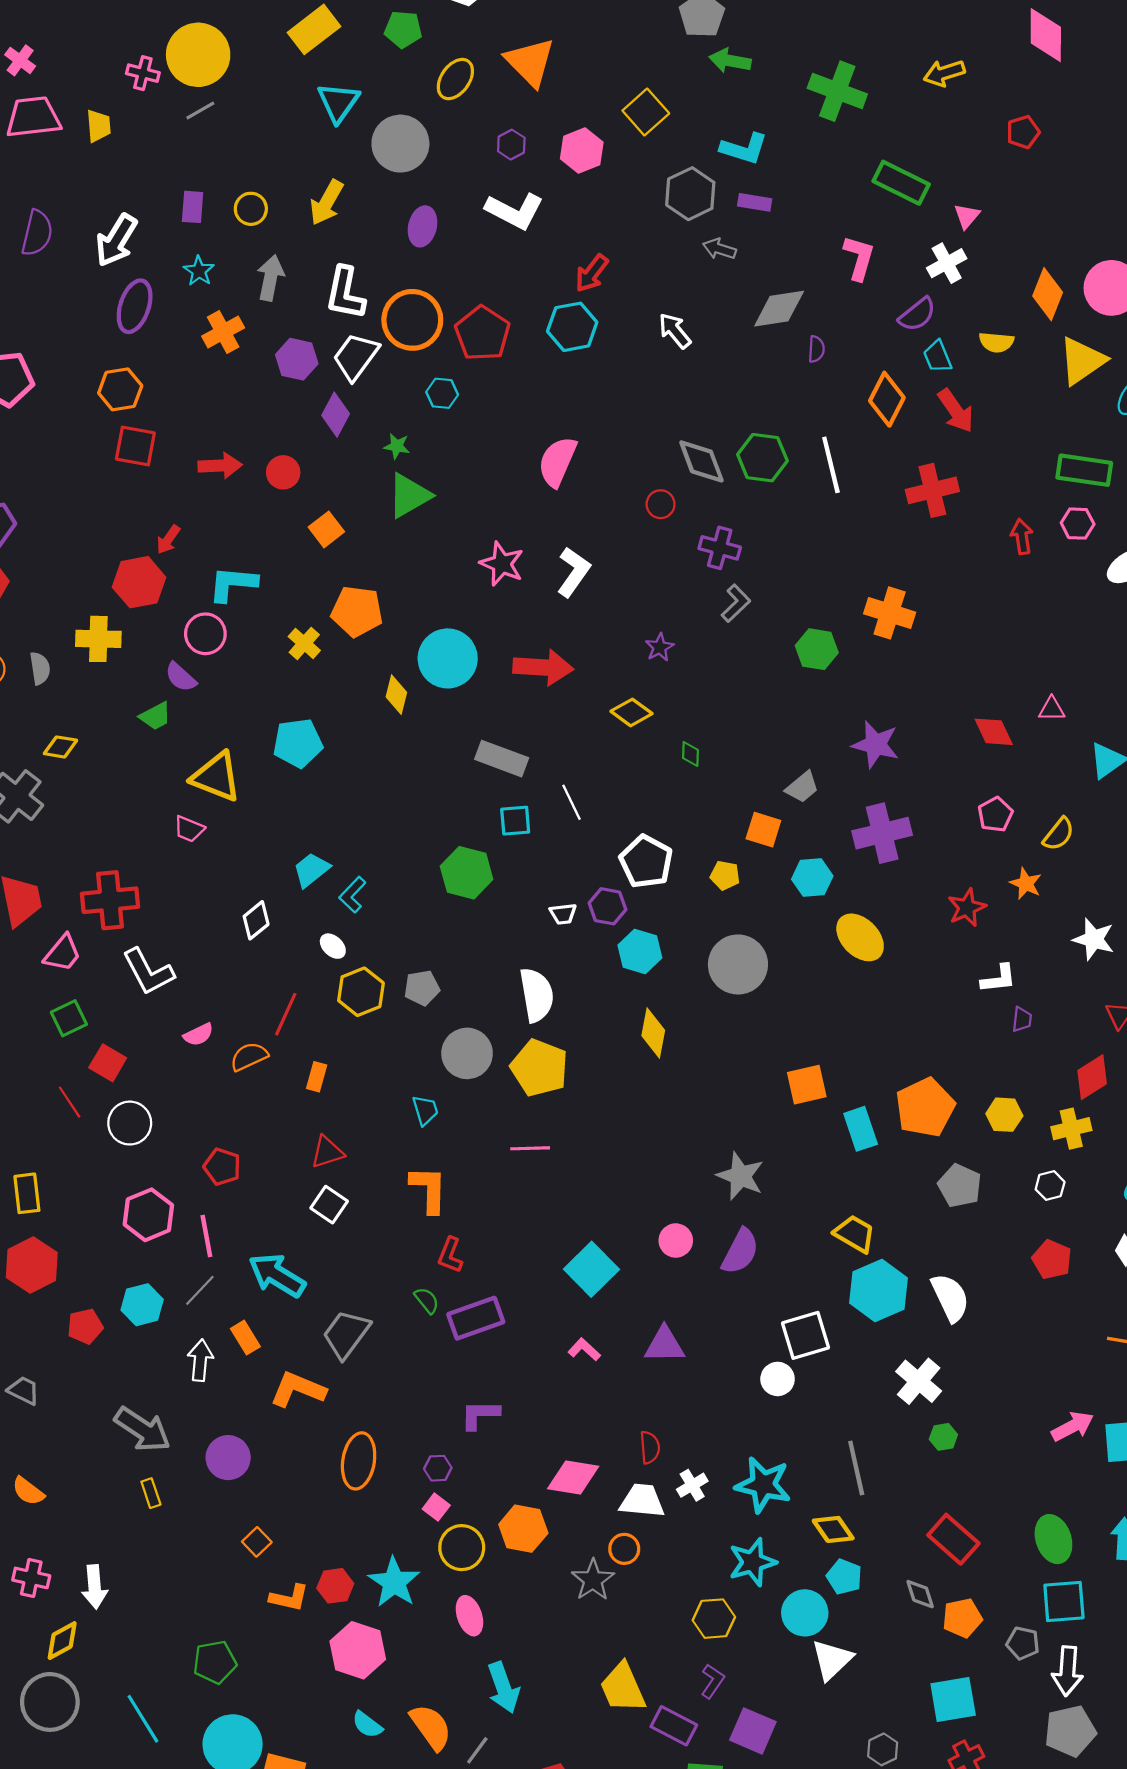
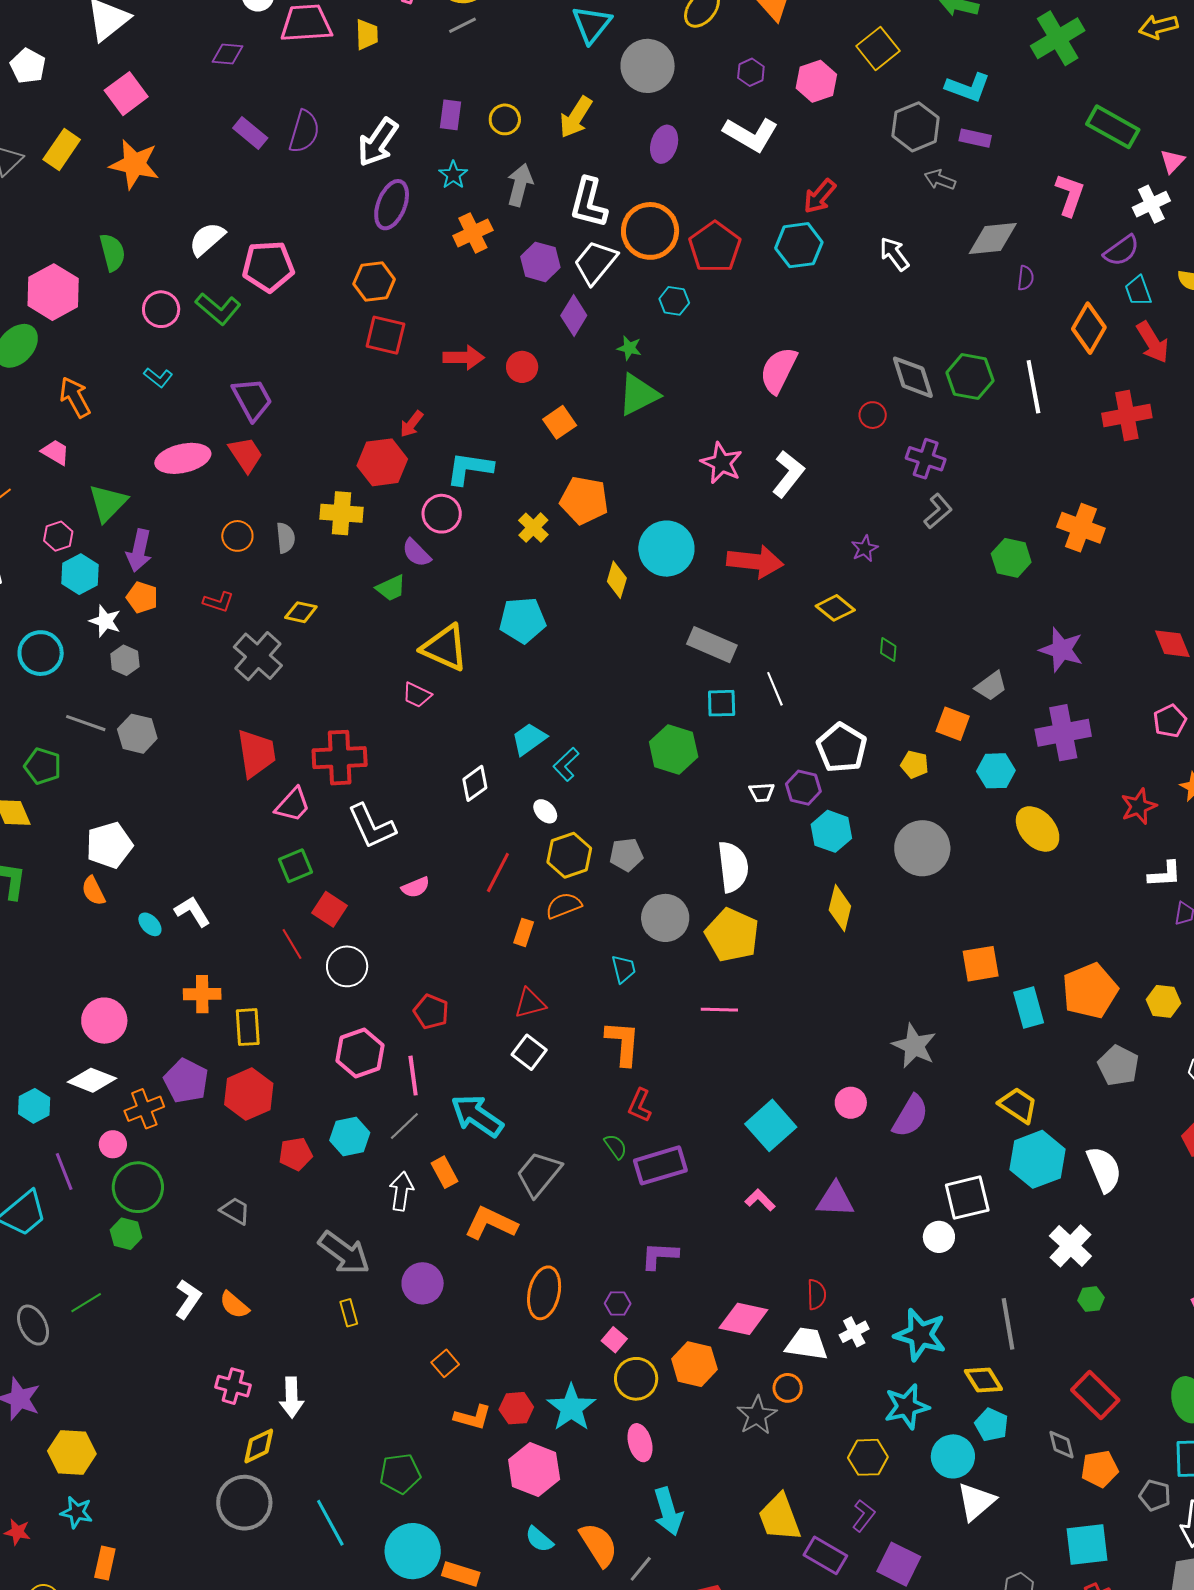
green cross: (837, 91) -> (1058, 38), turned 36
orange semicircle: (249, 1057) -> (564, 906), moved

